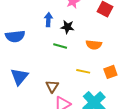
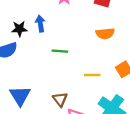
black star: (67, 27) -> (19, 29), moved
orange semicircle: (94, 45) -> (105, 34), moved

